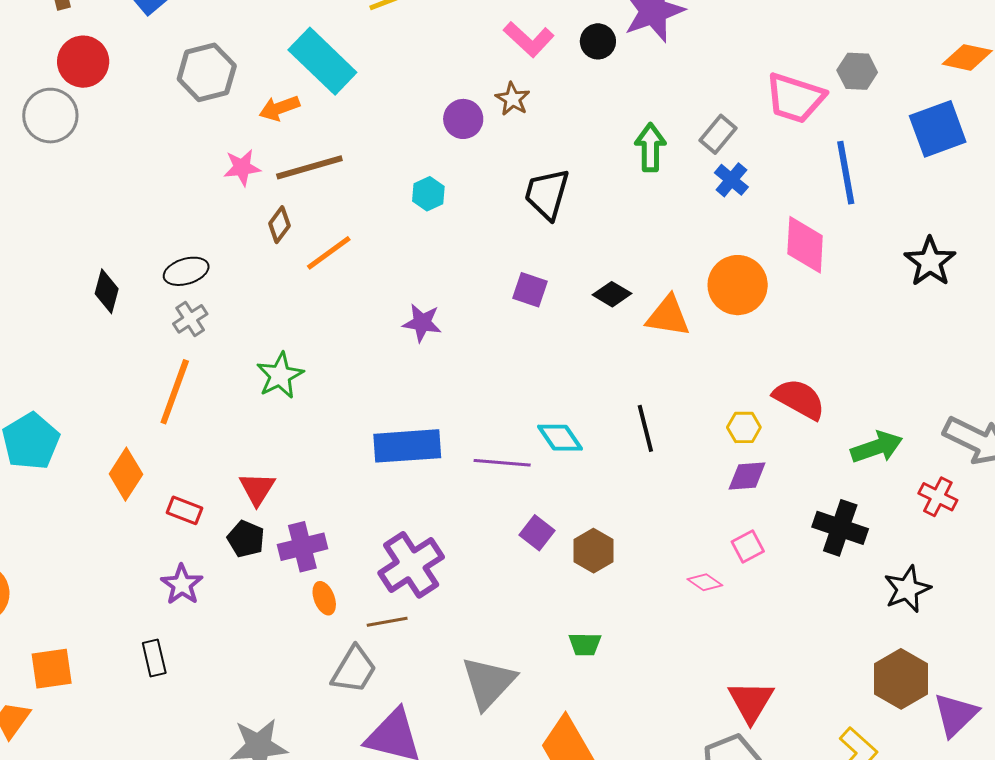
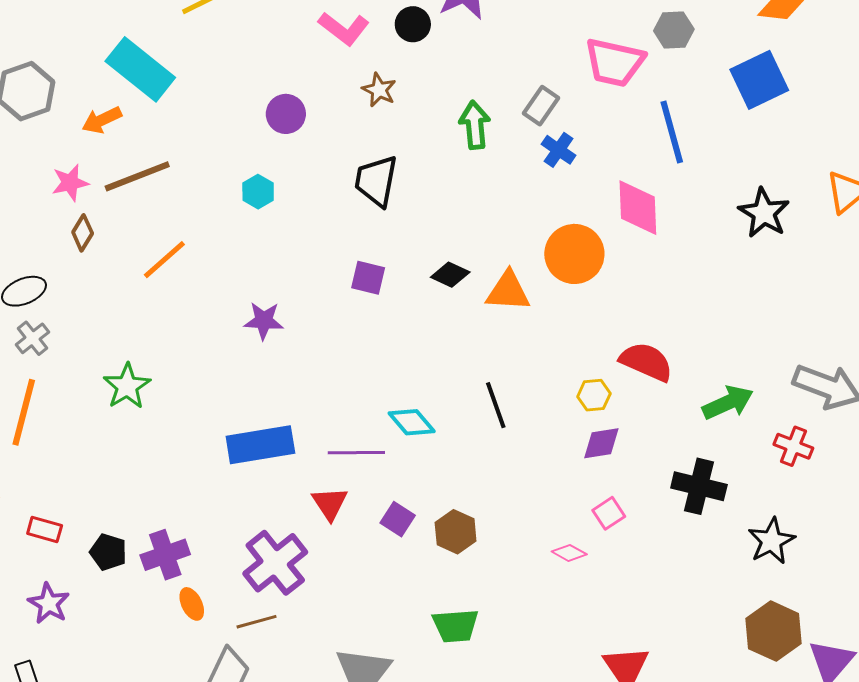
brown star: (513, 99) -> (379, 90), moved
brown diamond: (279, 225) -> (83, 233), moved
red triangle: (257, 489) -> (330, 503), moved
green trapezoid: (585, 644) -> (456, 626), size x1.4

